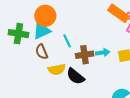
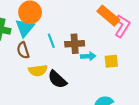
cyan triangle: (42, 31) -> (25, 28), turned -30
brown cross: (85, 55) -> (75, 44), moved

